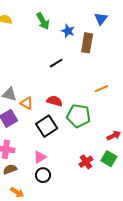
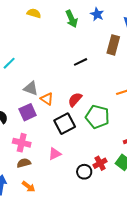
blue star: (68, 31) -> (97, 14), moved
red semicircle: (54, 101) -> (75, 100), turned -70
black circle: (43, 175) -> (84, 172), moved

